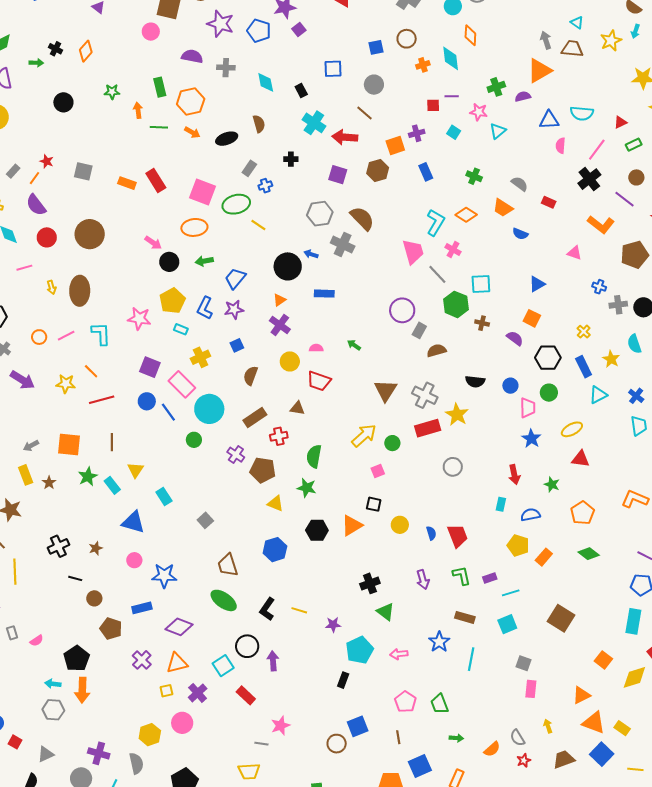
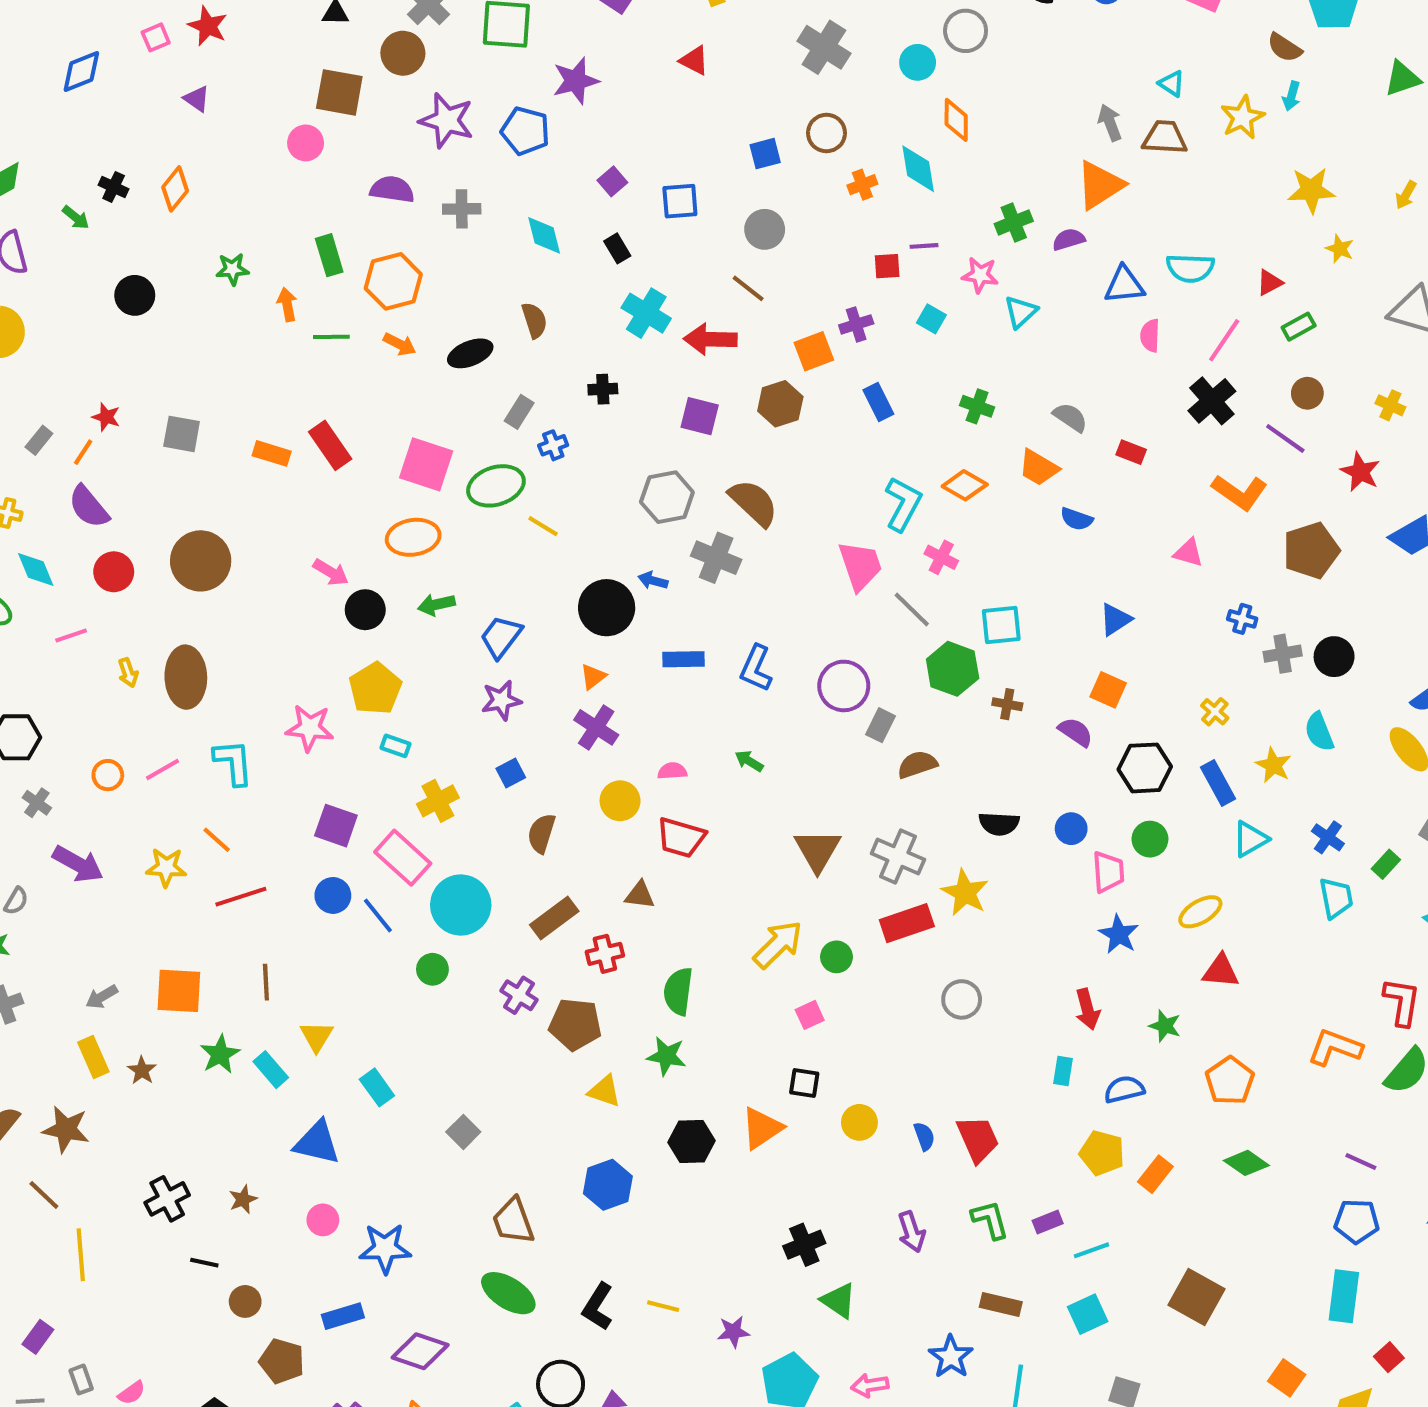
purple square: (299, 30) -> (612, 181), moved
green arrow: (36, 63) -> (76, 217), turned 40
blue L-shape: (205, 308) -> (756, 668), moved

